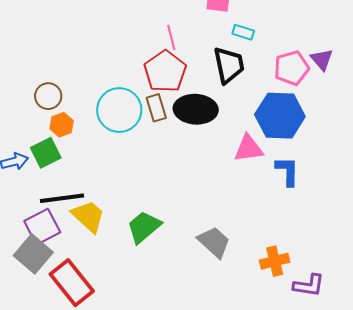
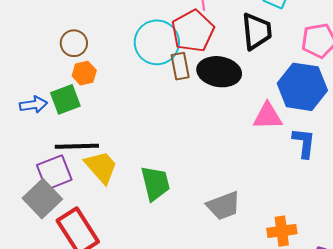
cyan circle: (119, 110) -> (157, 42), moved
green trapezoid: (144, 227) -> (155, 183), turned 111
gray trapezoid: (214, 242) -> (224, 206), turned 111

